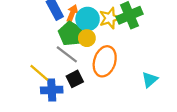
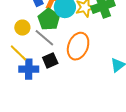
yellow circle: (87, 38) -> (22, 28), moved

